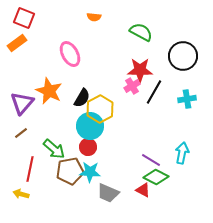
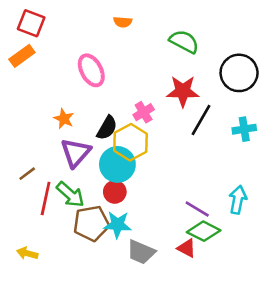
pink cross: (132, 86) -> (144, 112), moved
orange star: (49, 91) -> (64, 119), size x0.6
purple triangle: (22, 103) -> (76, 153), moved
red line: (30, 169) -> (46, 198), moved

